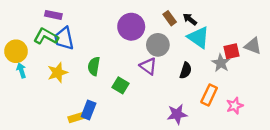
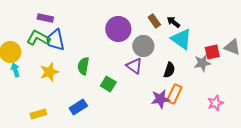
gray star: (221, 63) -> (202, 63), turned 30
orange rectangle: (209, 95) -> (174, 94), moved
blue rectangle: (89, 110) -> (78, 107), turned 36
purple star: (177, 114) -> (160, 99), moved
yellow rectangle: (77, 117) -> (38, 114), moved

